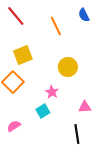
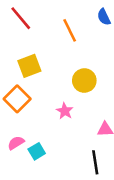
cyan square: (43, 111) -> (37, 151), moved
pink semicircle: (14, 126) -> (16, 143), moved

